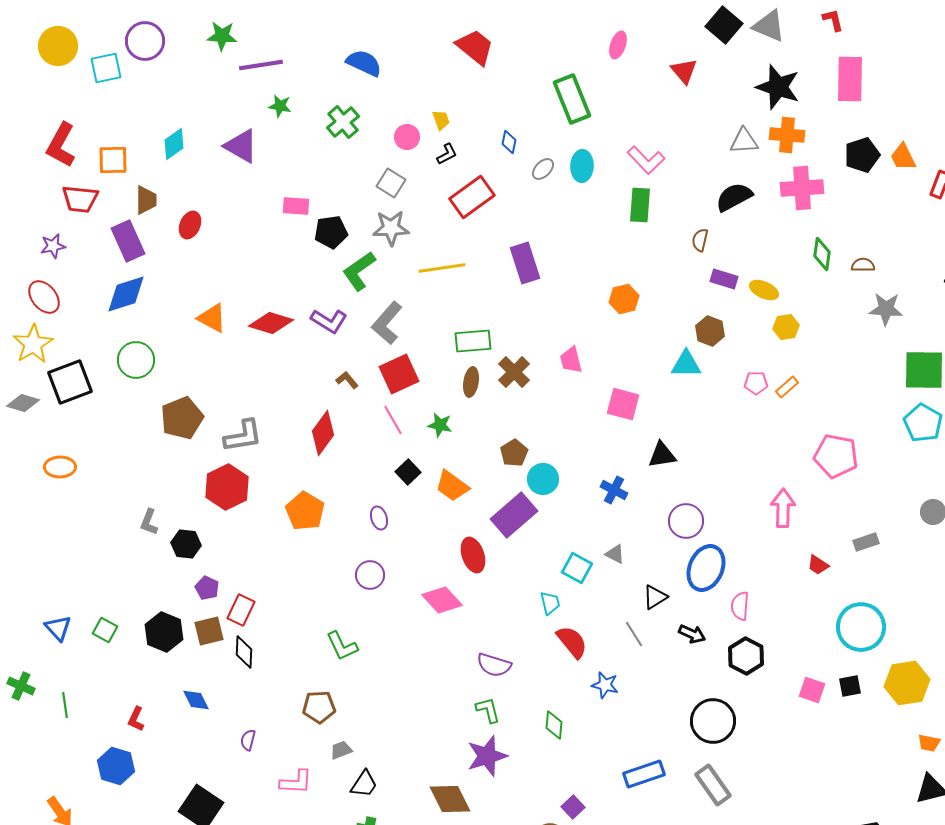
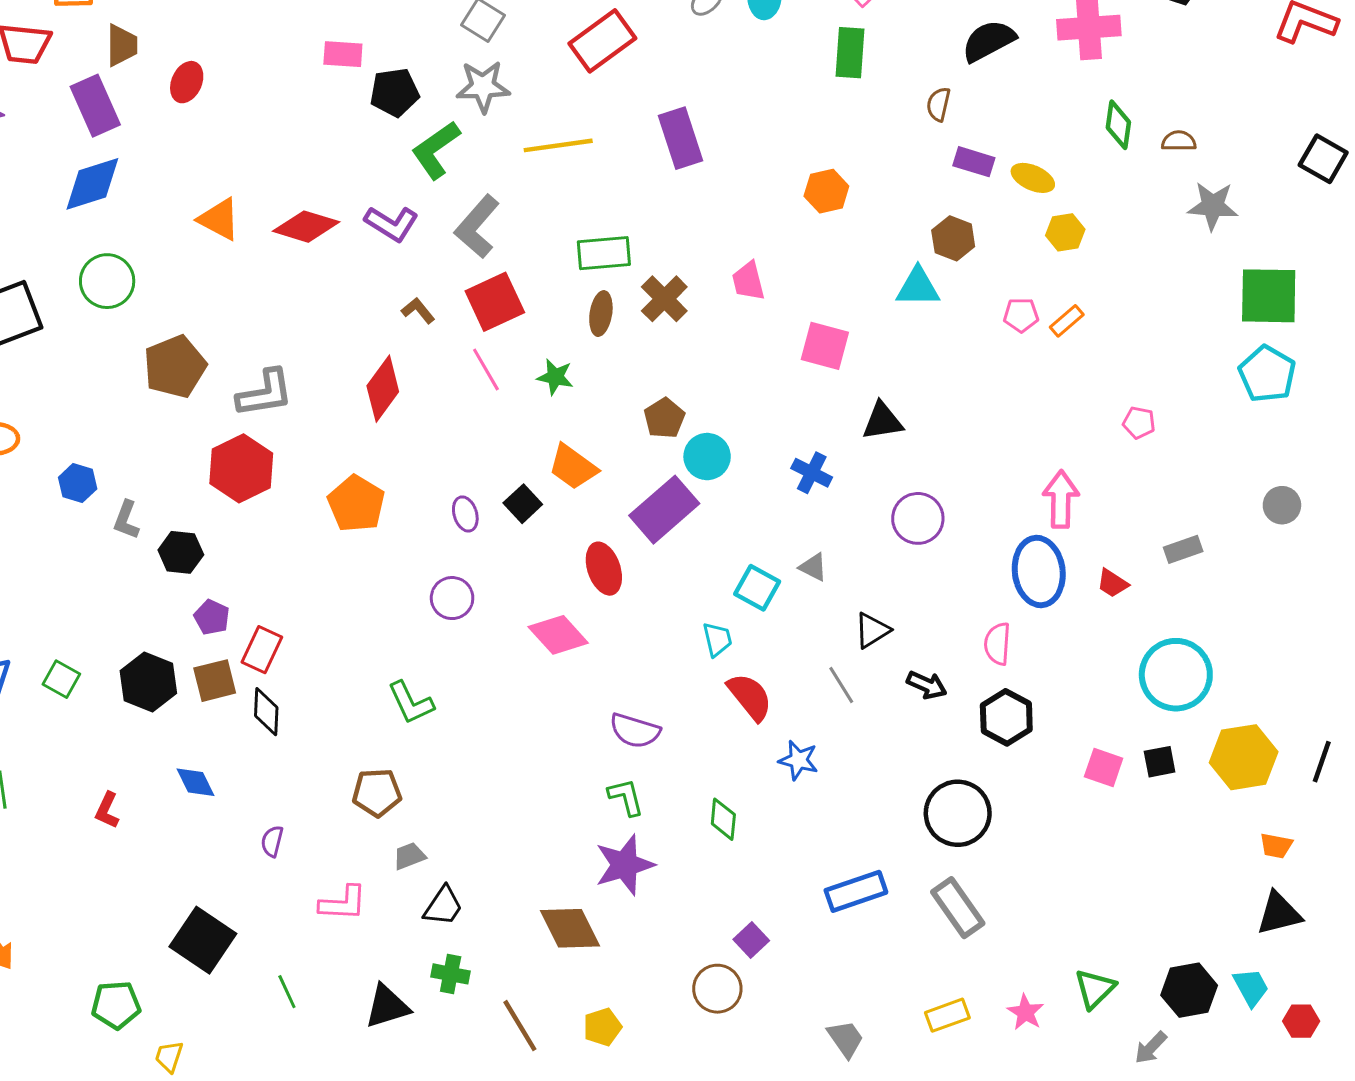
pink pentagon: (836, 456) -> (1139, 423), size x0.5
black square: (408, 472) -> (523, 504), moved
blue ellipse: (706, 568) -> (1039, 572), moved, turned -30
blue hexagon: (116, 766) -> (78, 483), moved, size x0.7

